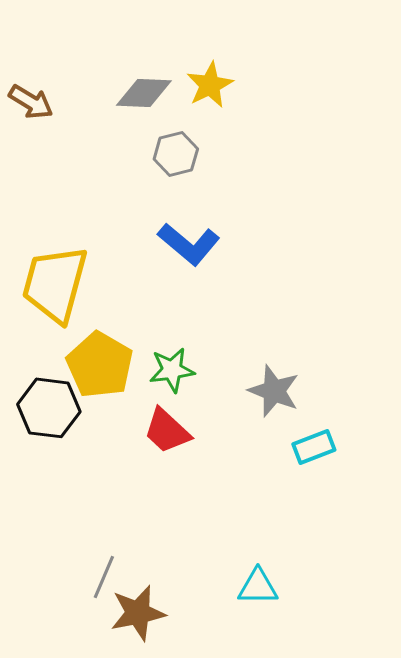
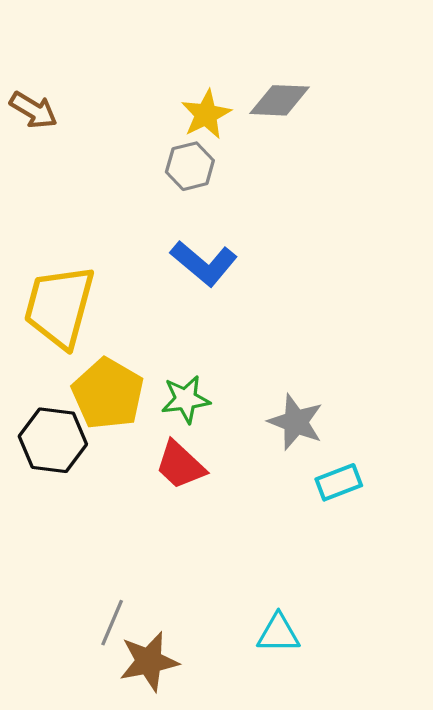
yellow star: (210, 85) -> (206, 114), moved
gray diamond: (144, 93) -> (279, 100), moved

